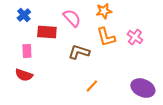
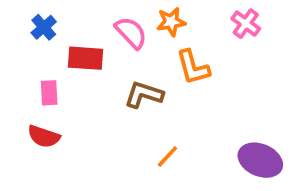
orange star: (104, 11) -> (171, 22), moved
pink cross: (135, 37) -> (246, 24), moved

